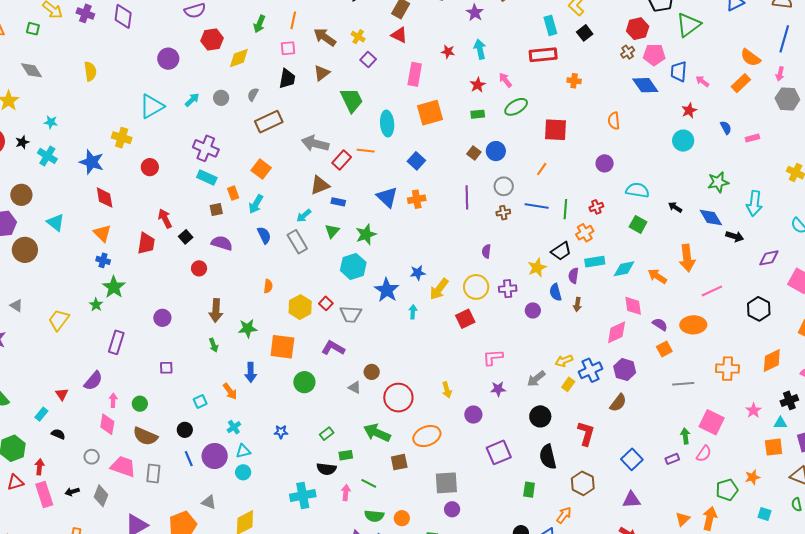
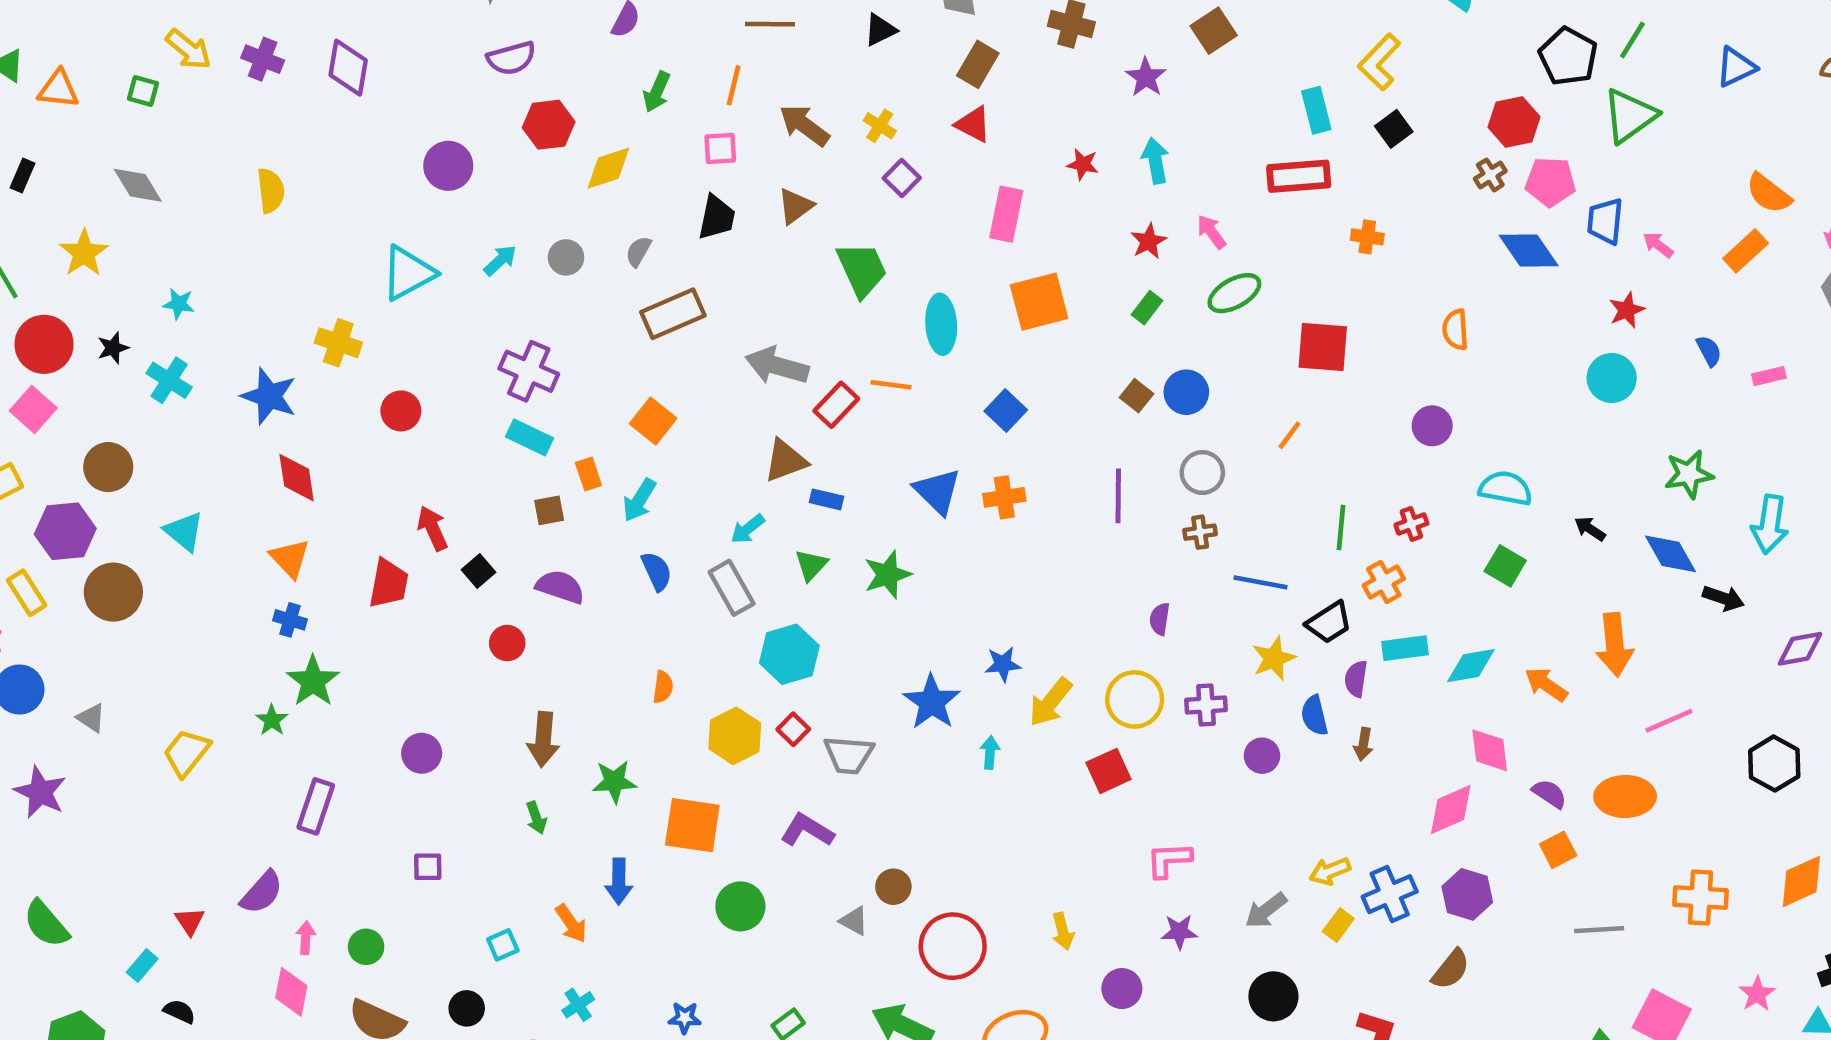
green rectangle: (478, 114) -> (1147, 308), turned -48
blue line: (537, 206) -> (1261, 582), moved
cyan hexagon: (353, 266) -> (789, 654), moved

